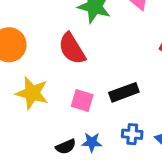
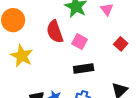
pink square: (82, 101) -> (80, 42), moved

